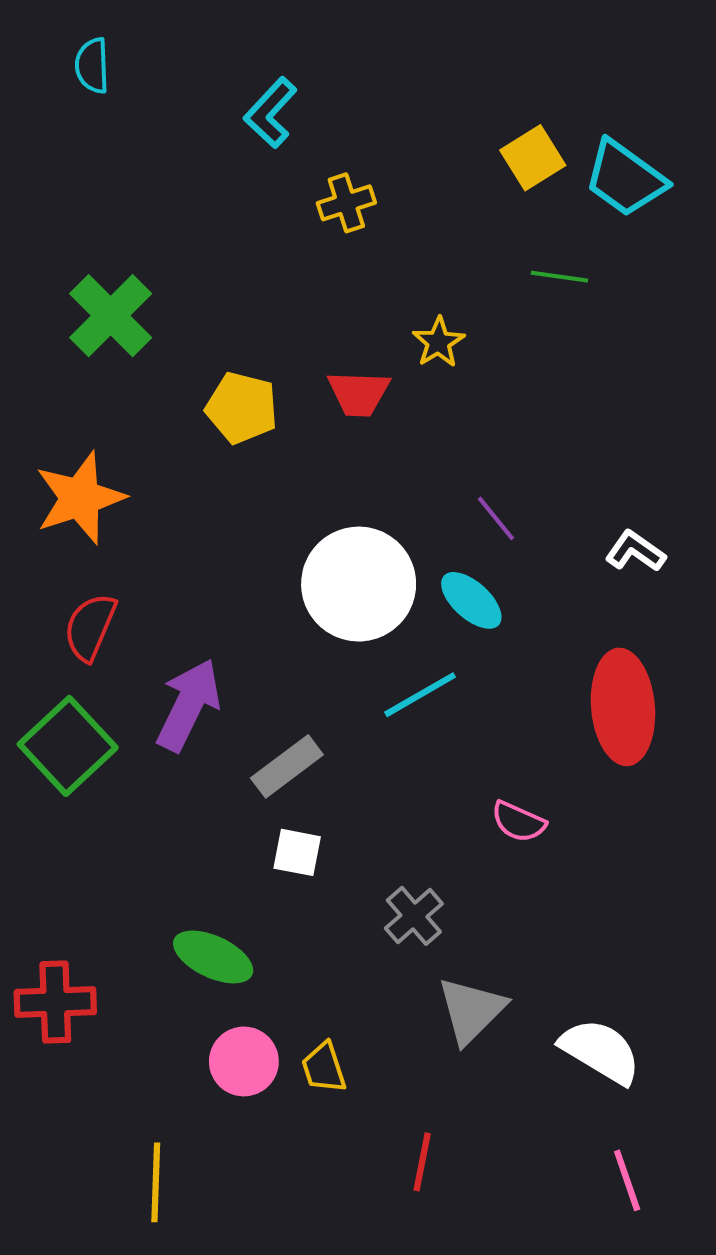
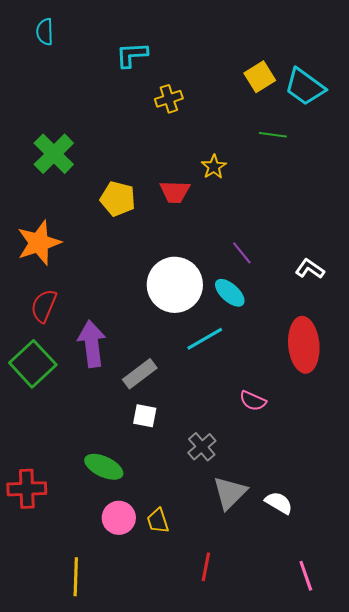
cyan L-shape: (270, 113) -> (132, 55), turned 44
purple arrow: (189, 705) -> (92, 344), turned -33
white semicircle: (600, 1051) -> (279, 503), moved, size x0.7

